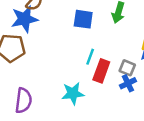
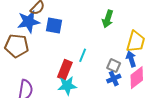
blue square: (83, 19) -> (54, 25), moved
red rectangle: (101, 71) -> (65, 70), moved

